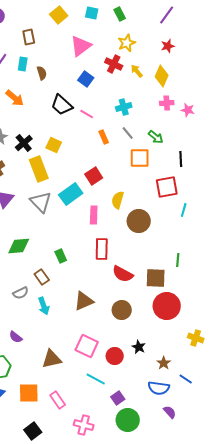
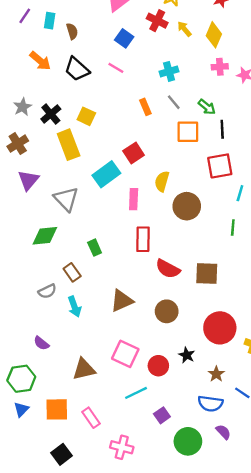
black trapezoid: (62, 105) -> (77, 69), moved
pink line: (87, 114) -> (116, 68), moved
black line: (181, 159) -> (222, 129), moved
gray triangle: (41, 202) -> (66, 199), moved
green line: (178, 260) -> (233, 227), moved
red circle: (167, 306) -> (220, 328), moved
cyan line: (96, 379) -> (136, 393), turned -54
green circle: (128, 420) -> (188, 441), moved

